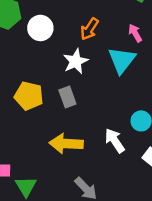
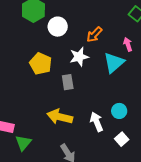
yellow pentagon: (29, 96) -> (41, 64), moved

